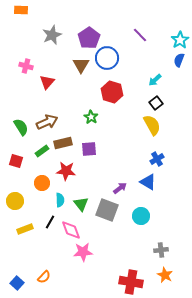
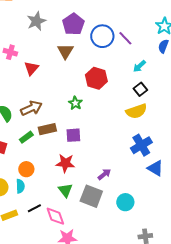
purple line: (140, 35) -> (125, 38), moved
blue circle: (107, 58) -> (102, 36), moved
yellow semicircle: (152, 125) -> (136, 111), turned 100
blue cross: (157, 159) -> (141, 145), size x1.5
red star: (66, 171) -> (65, 163), moved
blue triangle: (148, 182) -> (155, 168), moved
cyan semicircle: (60, 200) -> (20, 186), moved
black line: (50, 222) -> (34, 208), turned 32

